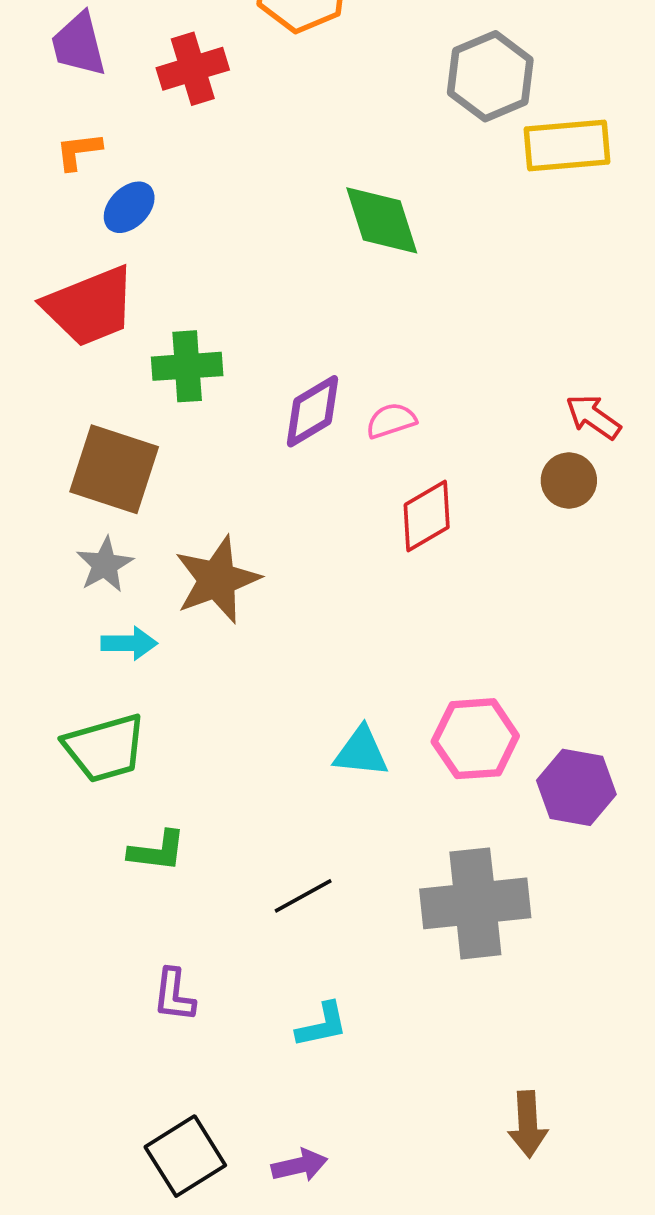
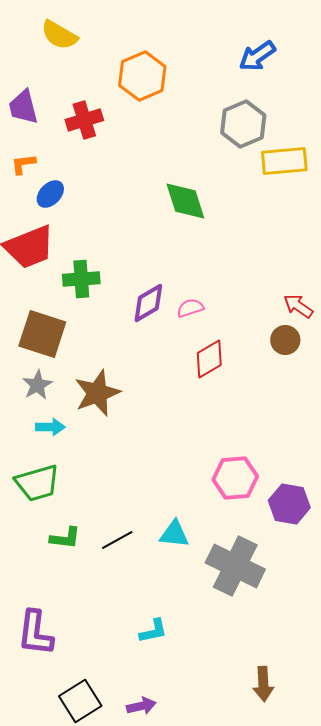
cyan triangle: (361, 752) -> (174, 534), moved
black line: (303, 896) -> (117, 540), moved
gray cross: (475, 903) -> (235, 566), turned 32
purple L-shape: (174, 995) -> (35, 633), moved, size x1.6

